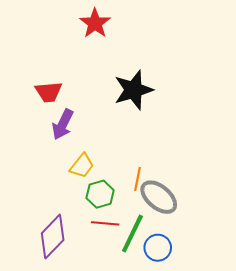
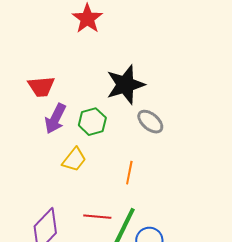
green hexagon: (100, 194) -> (92, 122), moved
gray ellipse: (159, 197) -> (150, 122), moved, size x0.7

